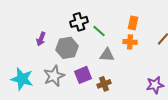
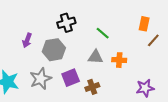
orange rectangle: (133, 23) -> (144, 24), moved
green line: (99, 31) -> (103, 33), moved
orange cross: (130, 42) -> (119, 60), moved

